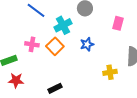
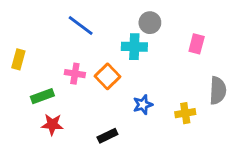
cyan cross: (63, 25) -> (134, 47), moved, turned 30
blue star: (87, 44) -> (143, 105), moved

